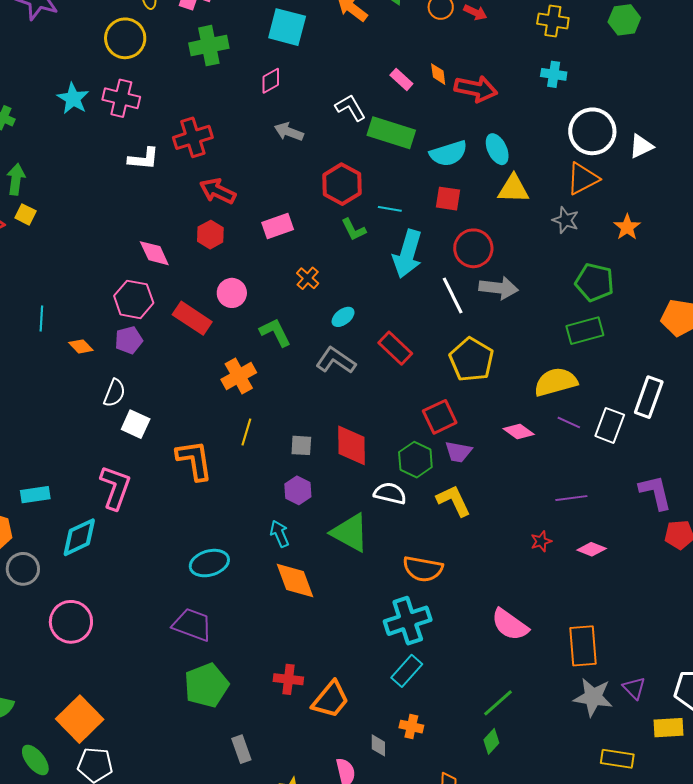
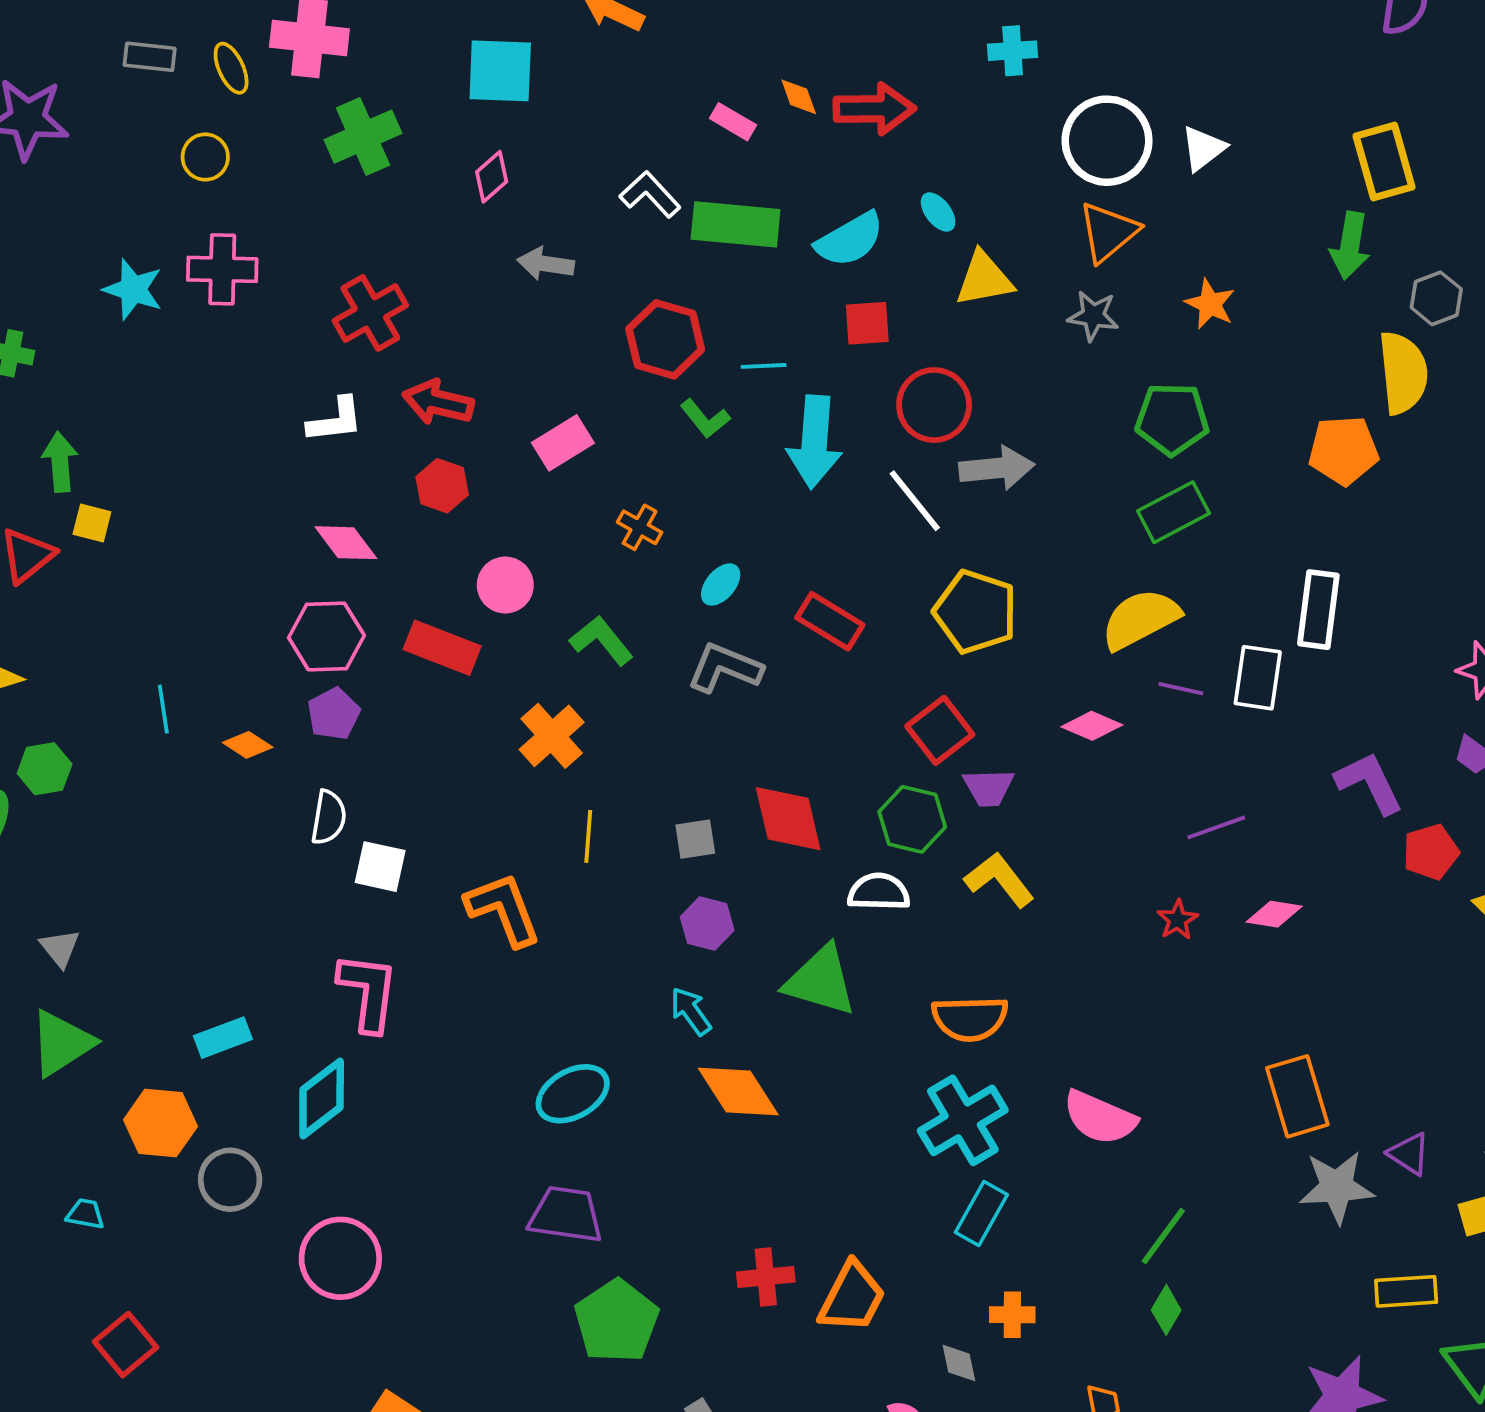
yellow circle: (125, 38) -> (205, 157), size x0.6
cyan ellipse: (497, 149) -> (938, 212), size x0.7
white L-shape: (144, 159) -> (335, 420), moved
pink semicircle: (510, 625) -> (1100, 1118), moved

